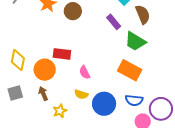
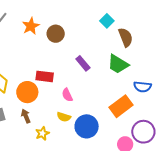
purple rectangle: (114, 22) -> (83, 63), moved
orange rectangle: (130, 70) -> (121, 106), moved, turned -65
blue semicircle: (134, 100) -> (142, 87), moved

